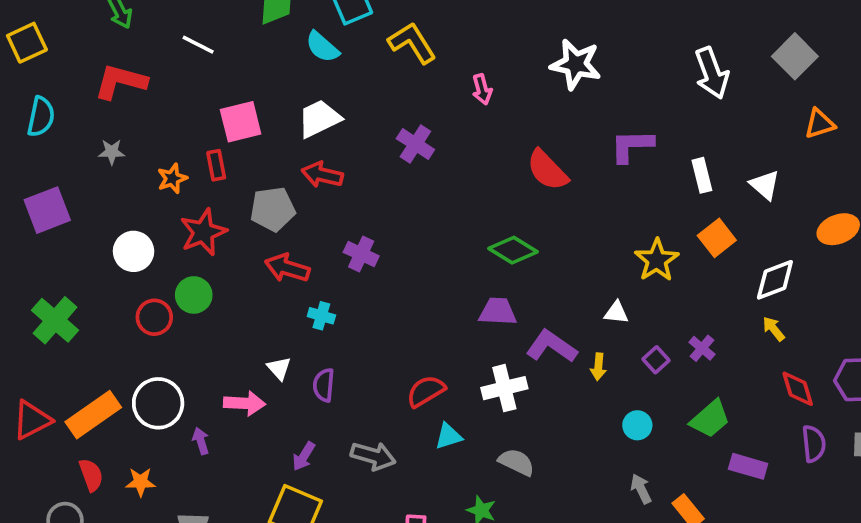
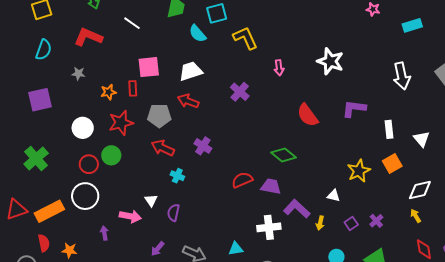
red semicircle: (426, 391) -> (242, 180), moved
white circle: (158, 403) -> (85, 196), moved

